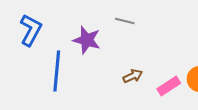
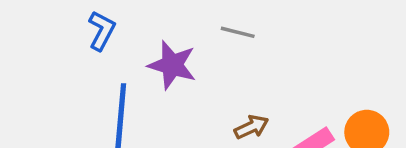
blue L-shape: (31, 30) -> (102, 31), moved, size x0.7

